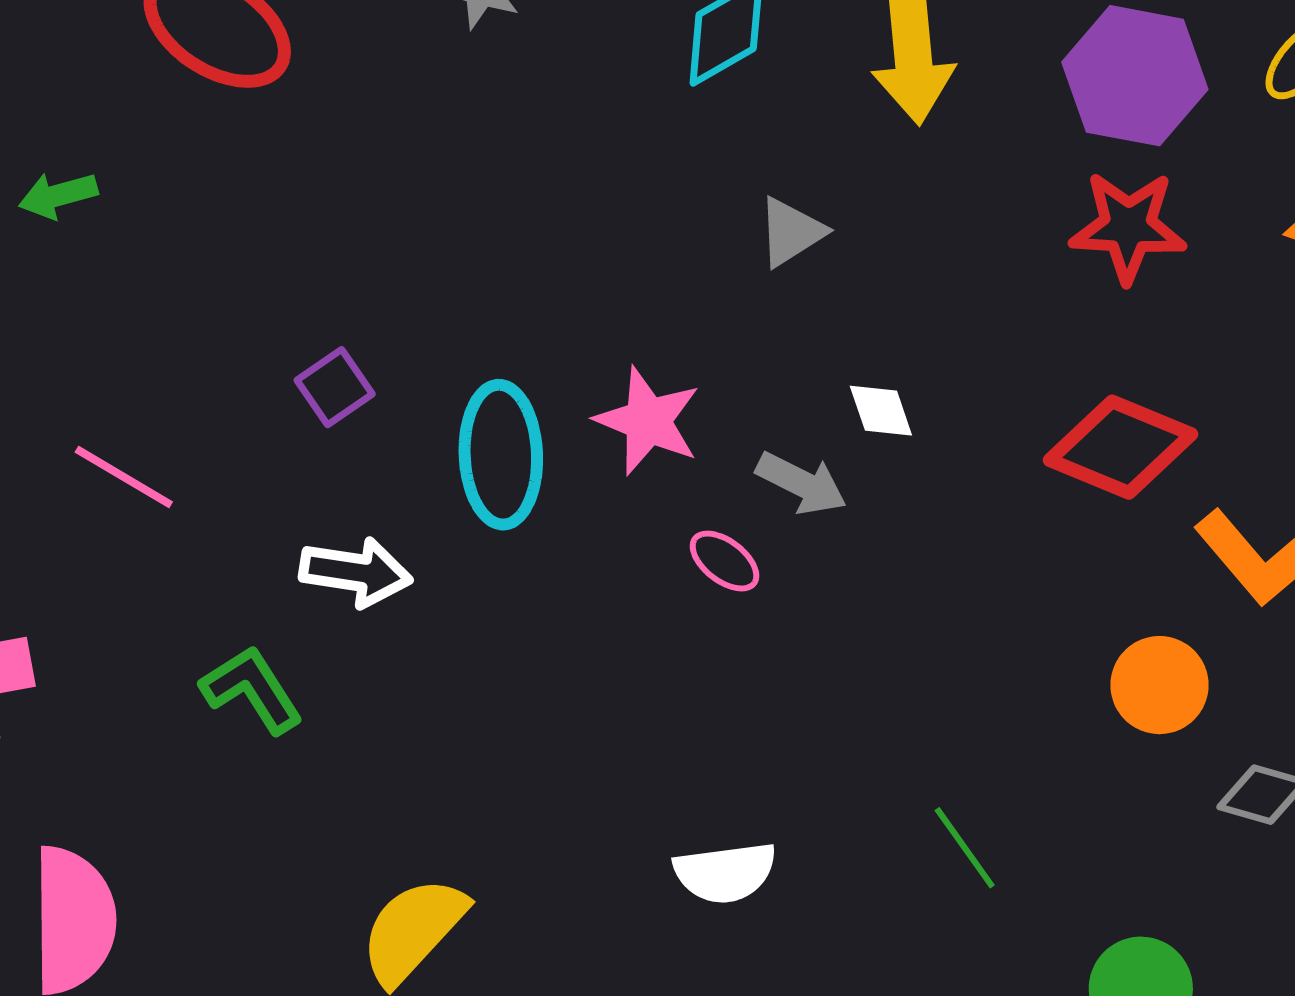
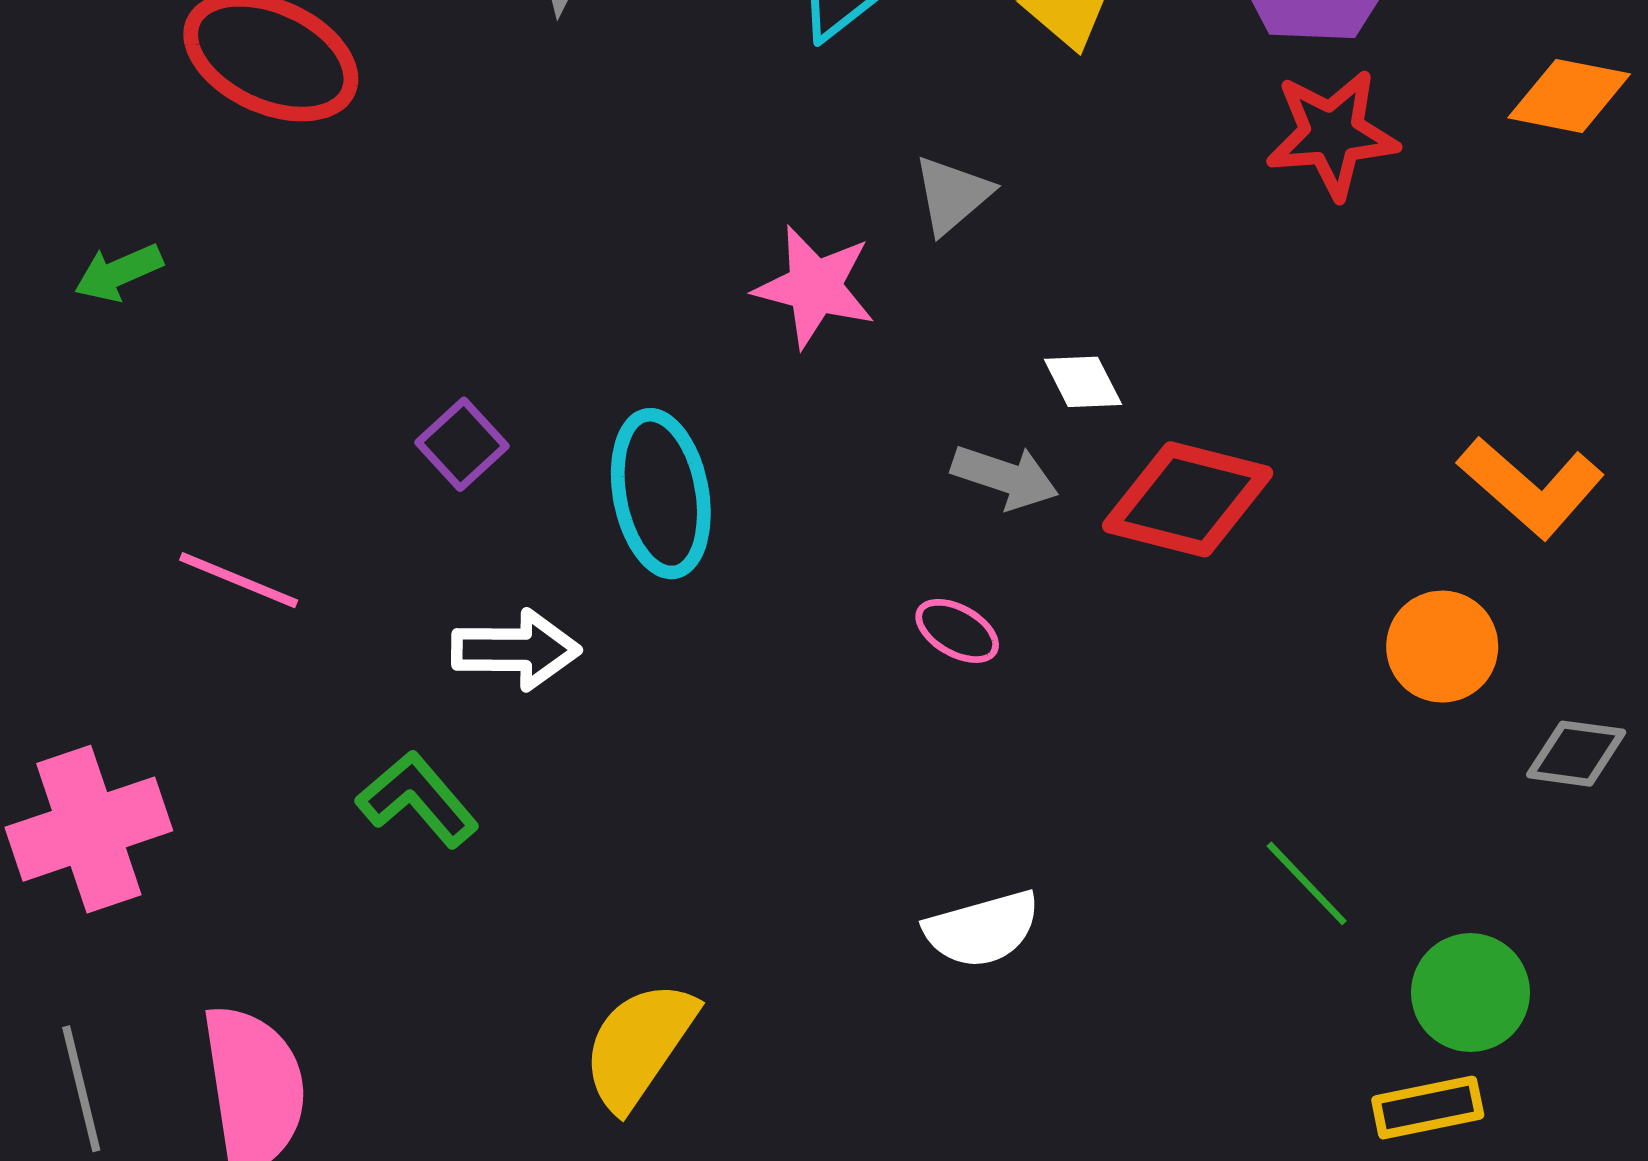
pink star: (648, 421) -> (815, 287), moved
red diamond: (1121, 447) -> (1188, 499), moved
pink ellipse: (725, 561) -> (957, 631), moved
green line: (965, 848) -> (1307, 883), moved

